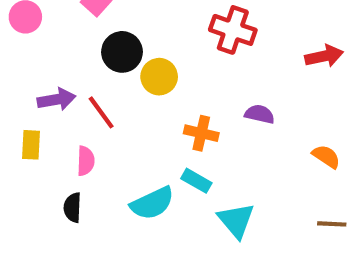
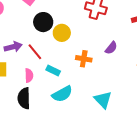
purple semicircle: (260, 114) -> (111, 48), turned 120
cyan rectangle: (196, 181) -> (53, 71), moved
black semicircle: (73, 208) -> (24, 98), size x1.5

